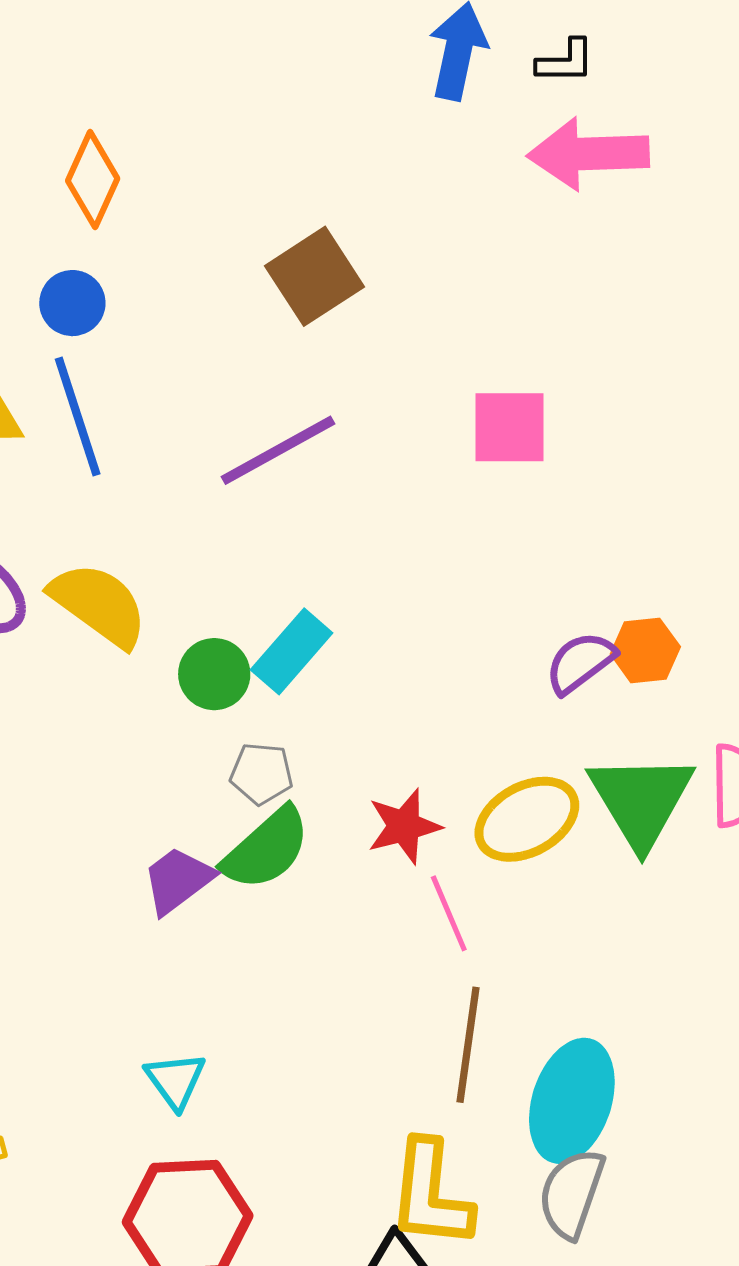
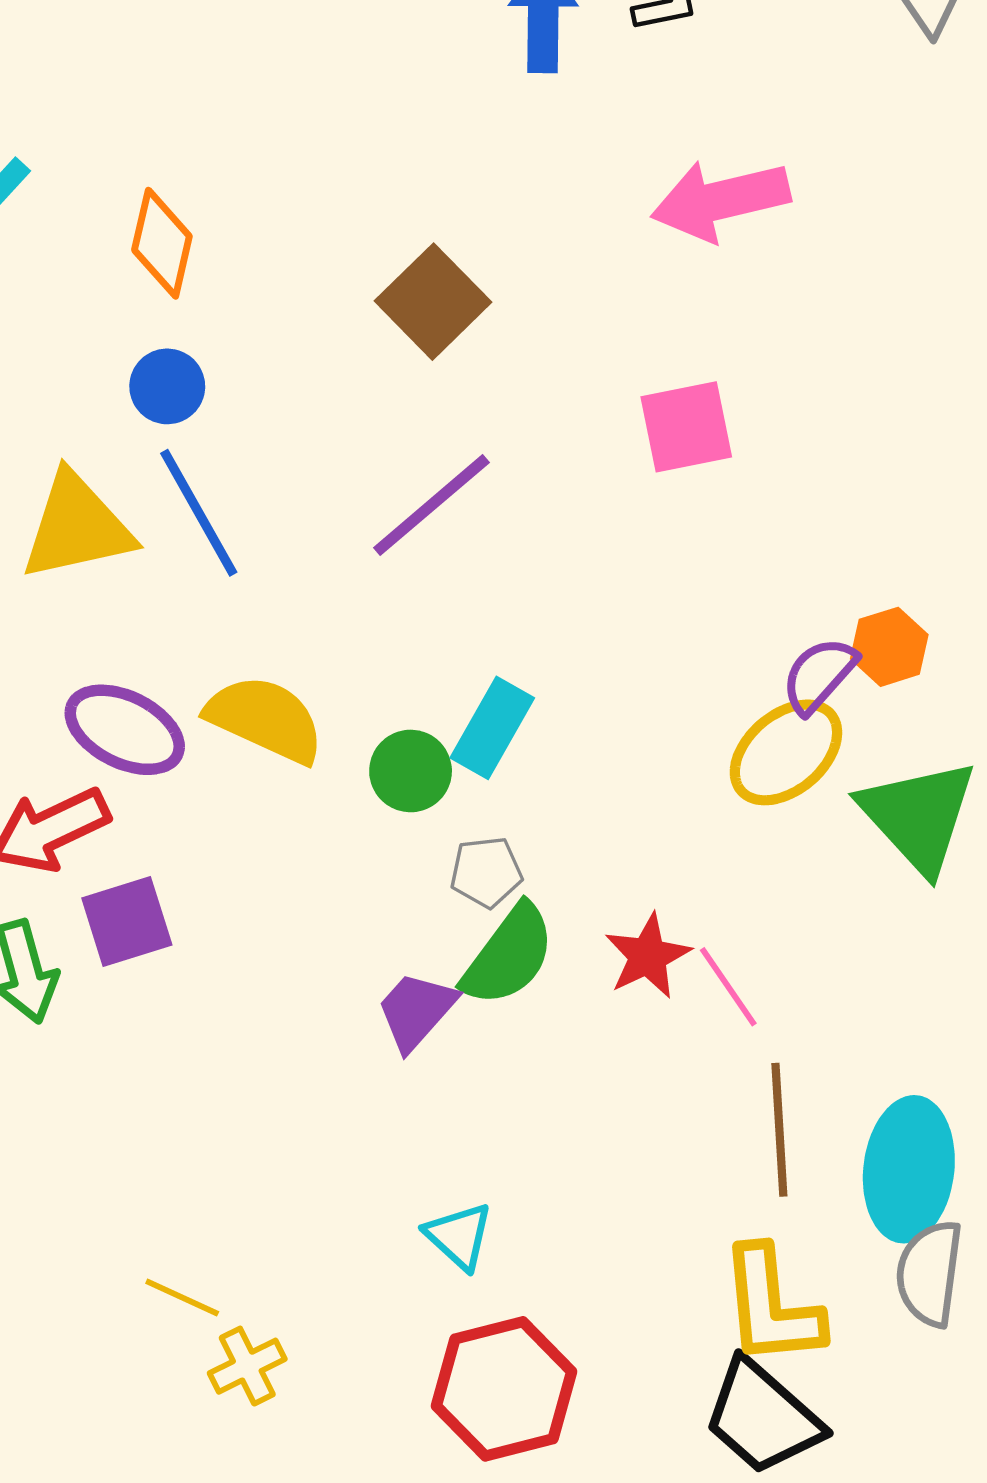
pink arrow: (588, 154) -> (721, 200), moved
yellow ellipse: (527, 819) -> (786, 752), moved
red star: (404, 826) -> (648, 956), moved

